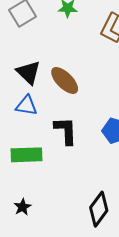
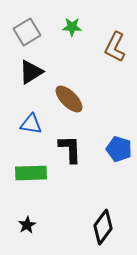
black triangle: (28, 72) -> (31, 72), moved, turned 44

